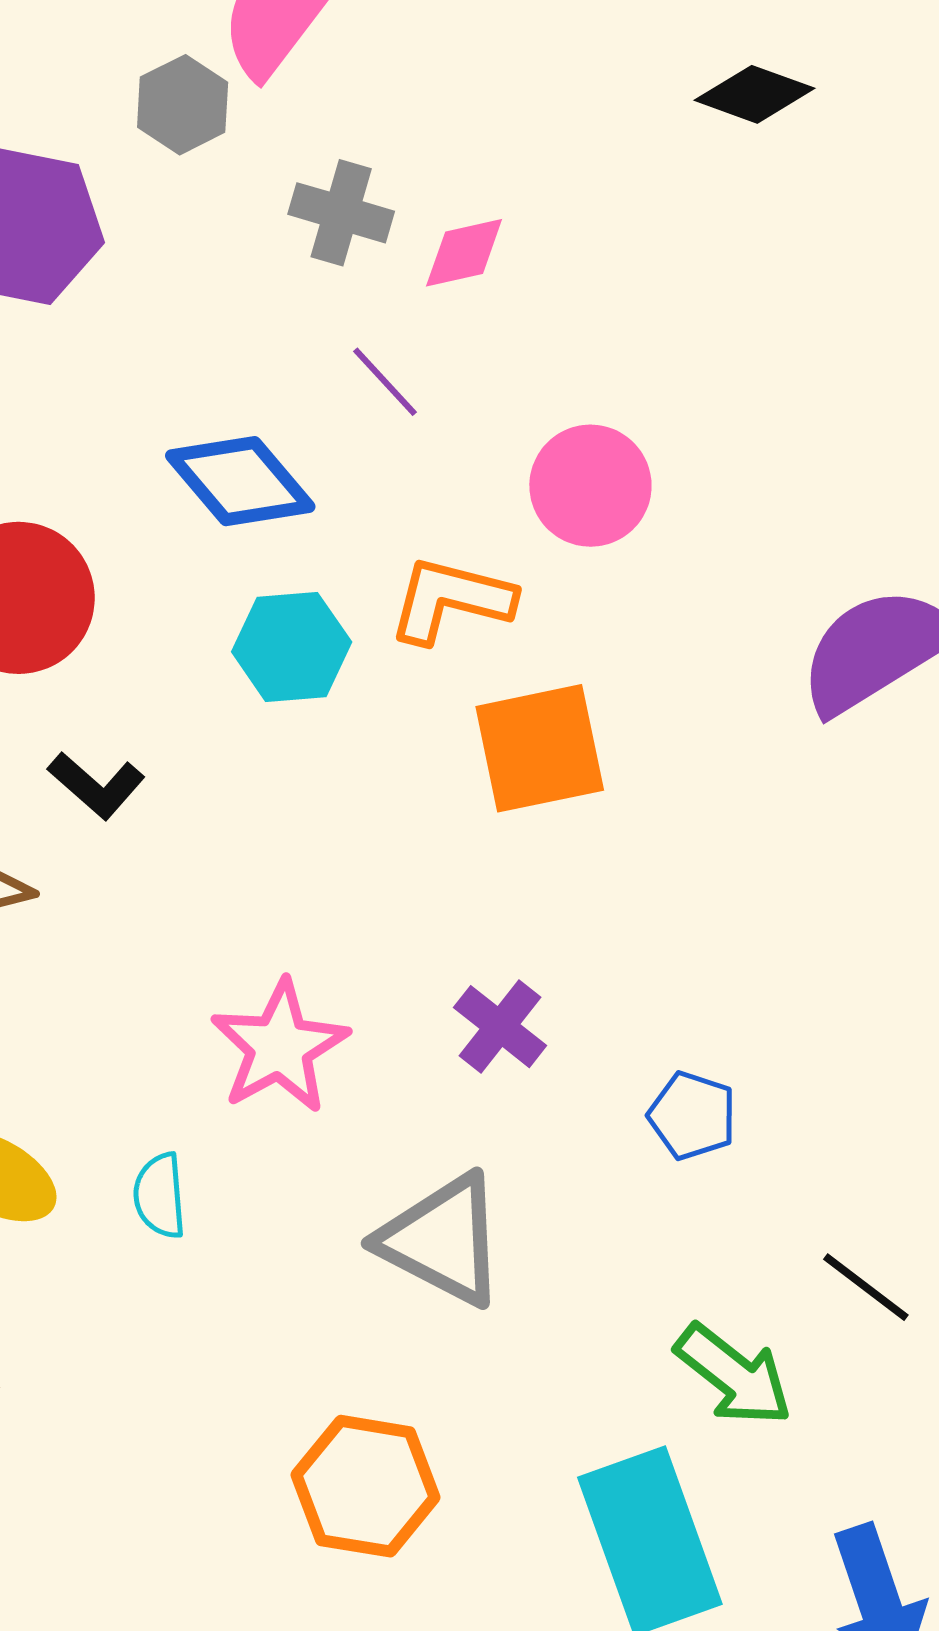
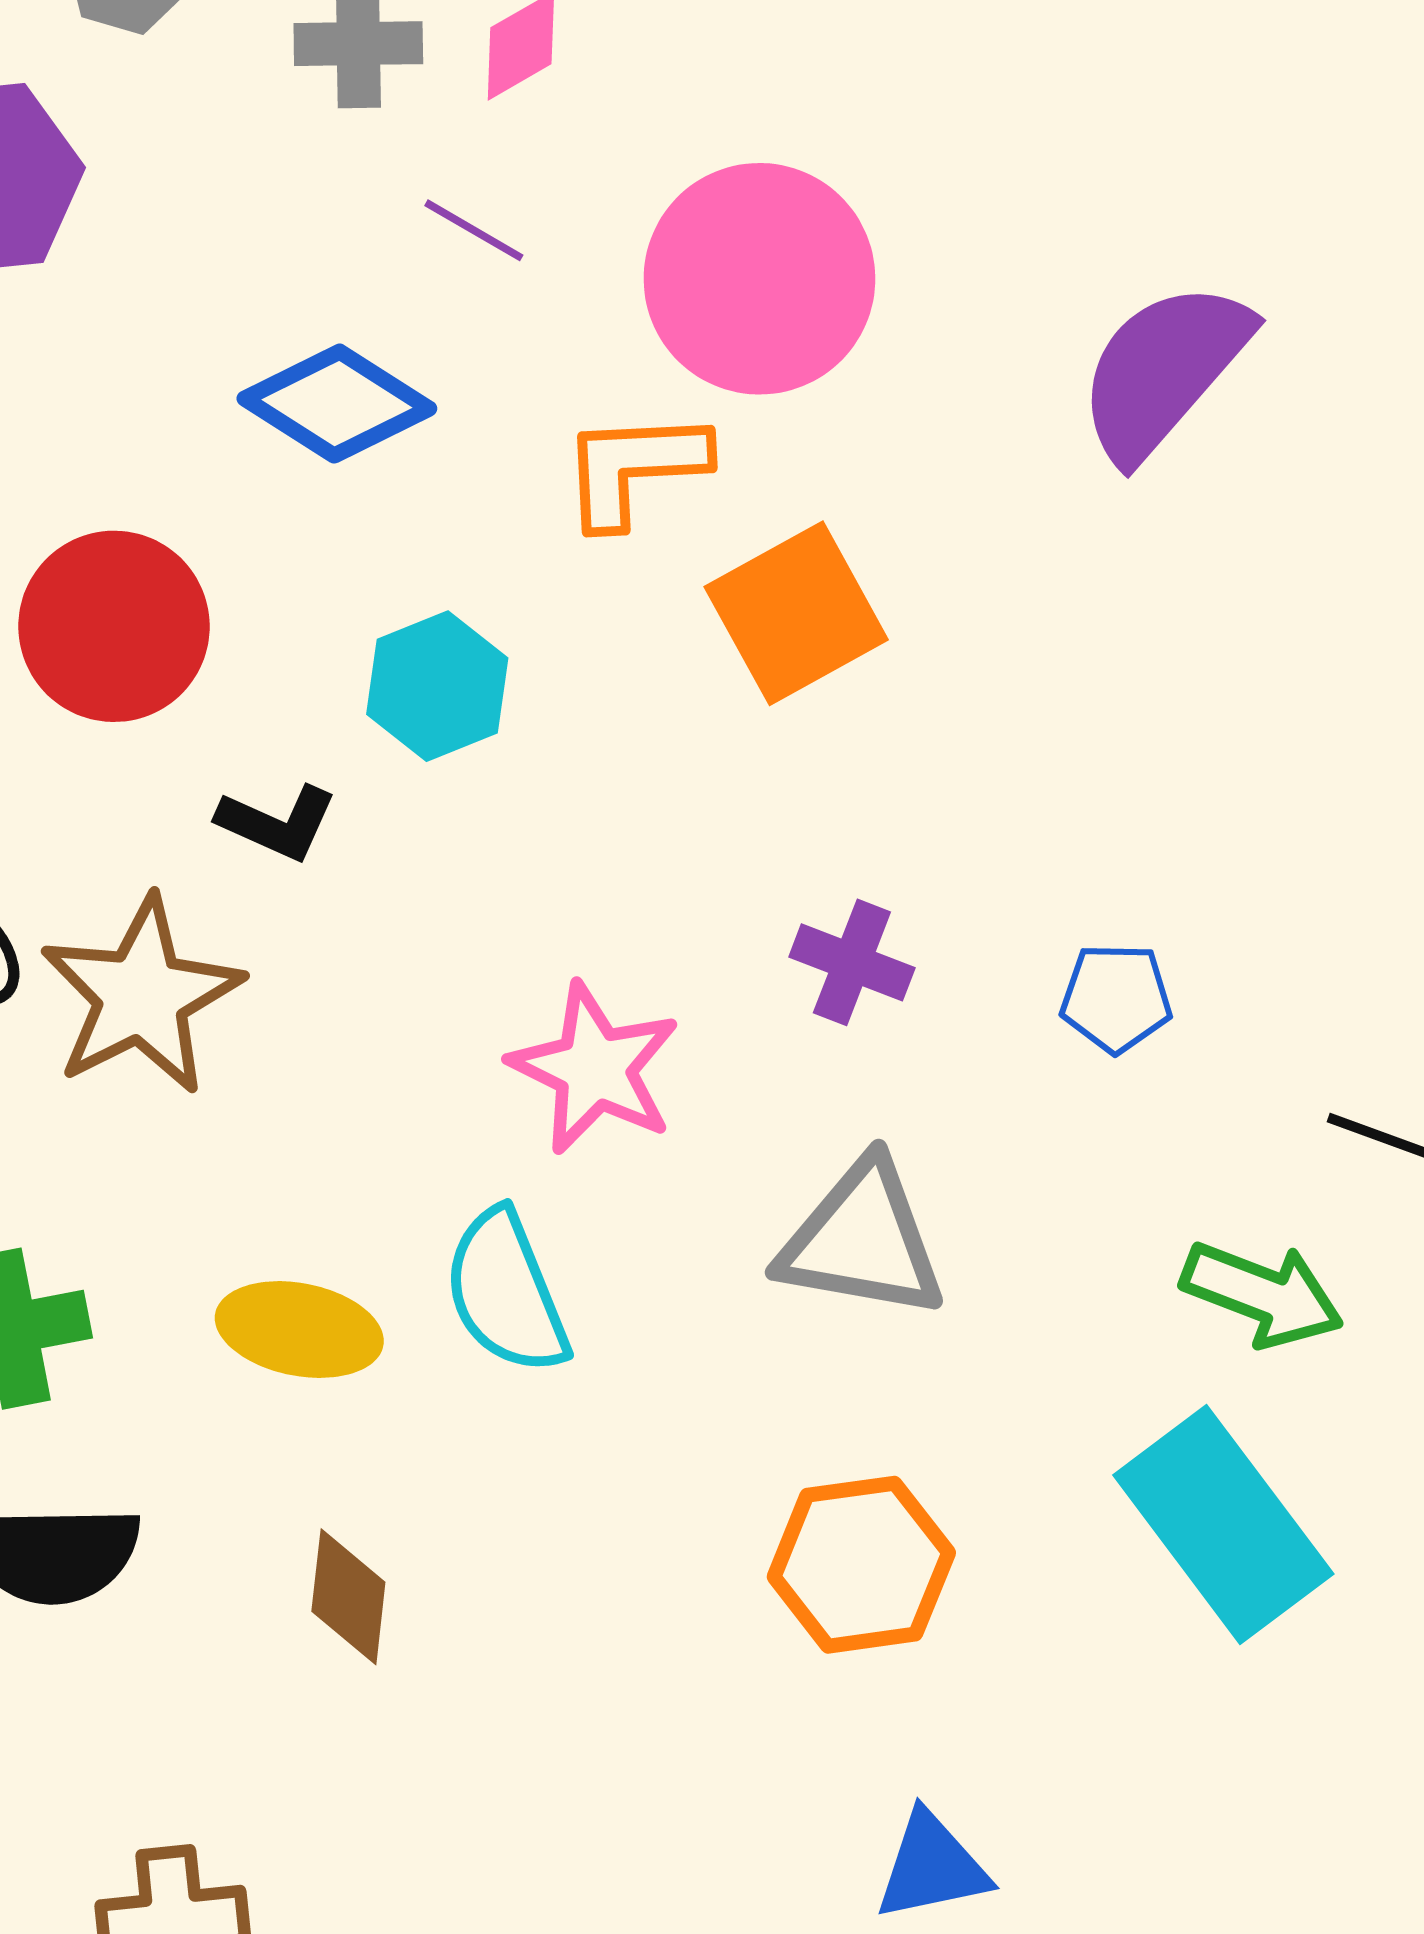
pink circle: (590, 486) -> (759, 279), size x1.5
cyan hexagon: (292, 647) -> (437, 686), moved
cyan semicircle: (160, 1196) -> (506, 1292), size x1.6

